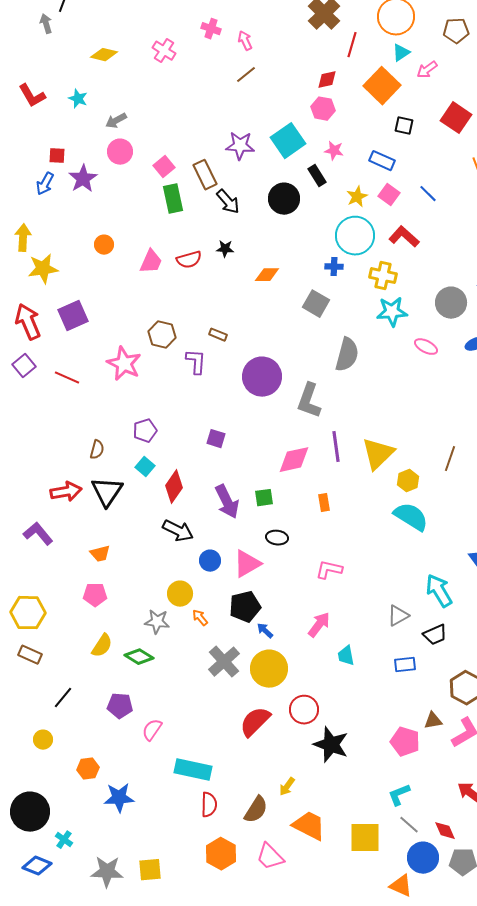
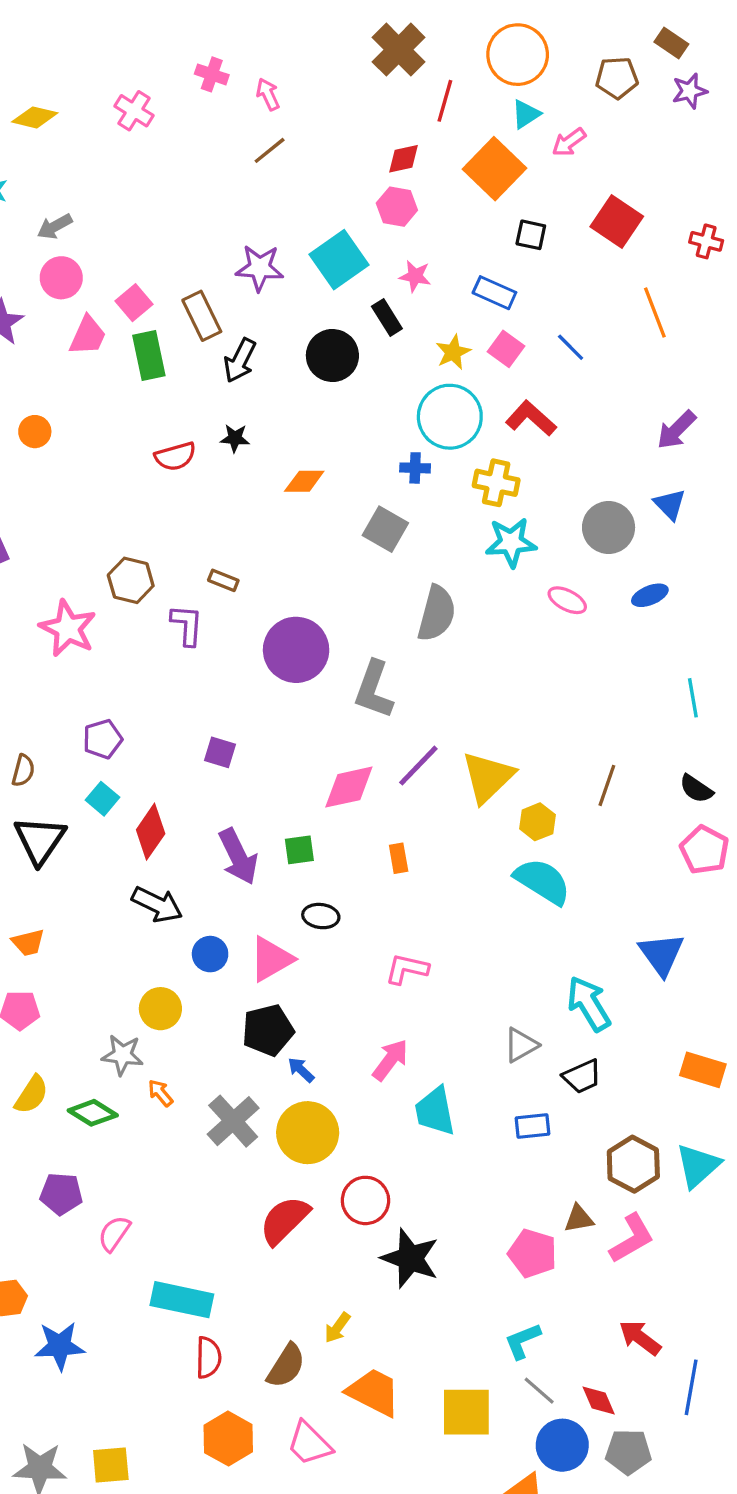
black arrow: (228, 202) -> (240, 360), turned 68
pink trapezoid: (151, 262) -> (88, 336), moved
purple line: (336, 447) -> (418, 766), turned 52
orange arrow: (200, 618) -> (160, 1093), moved
cyan trapezoid: (346, 656) -> (435, 1111), size x1.5

